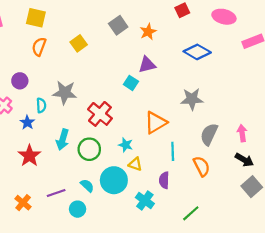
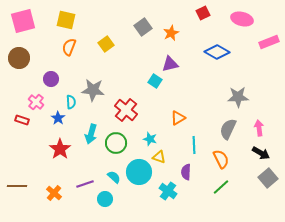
gray star: (192, 99) -> (238, 97), moved
orange triangle: (156, 122) -> (178, 118), size x0.7
green line: (191, 213) -> (221, 187), moved

